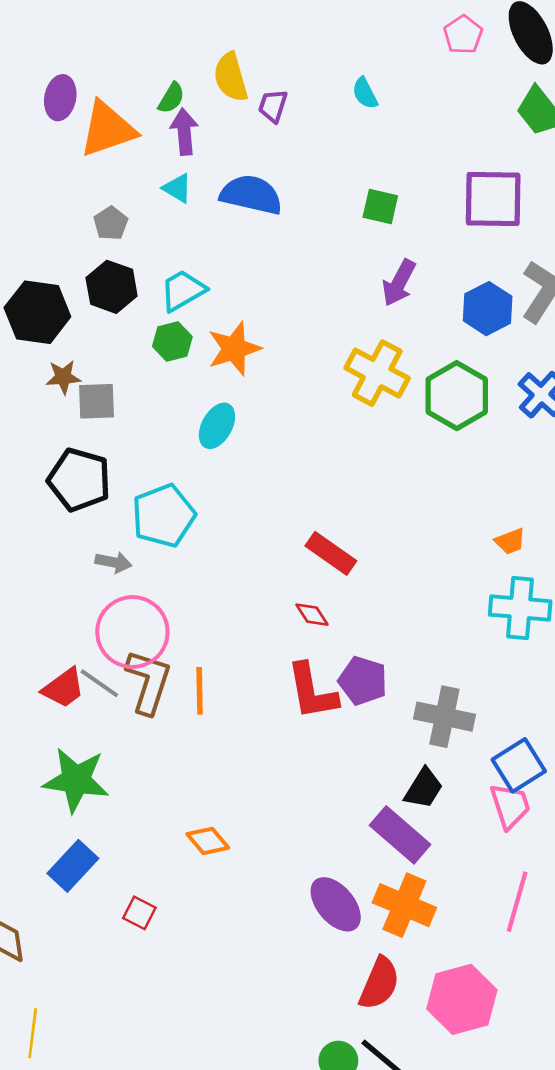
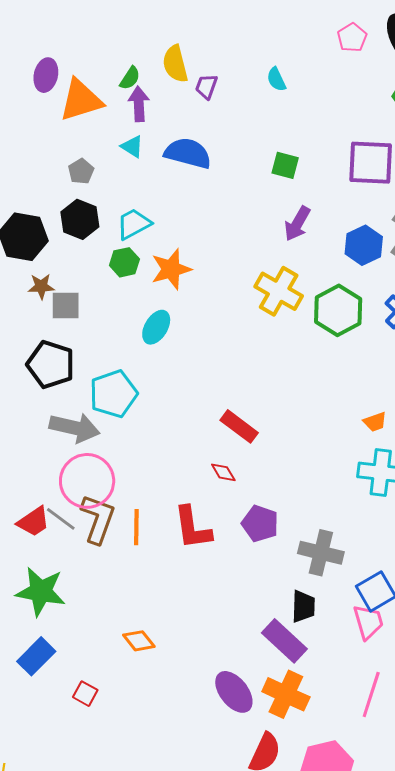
gray arrow: (113, 562) -> (74, 428), size x1.8
red L-shape: (312, 691) -> (192, 528), moved
black trapezoid: (424, 788) -> (303, 606), turned -32

